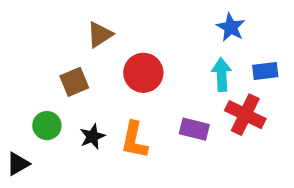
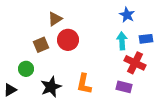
red circle: (143, 73) -> (68, 40), moved
purple rectangle: (194, 129) -> (124, 87), moved
black star: (92, 136) -> (51, 87), moved, size x1.5
orange L-shape: (134, 140) -> (84, 84), moved

